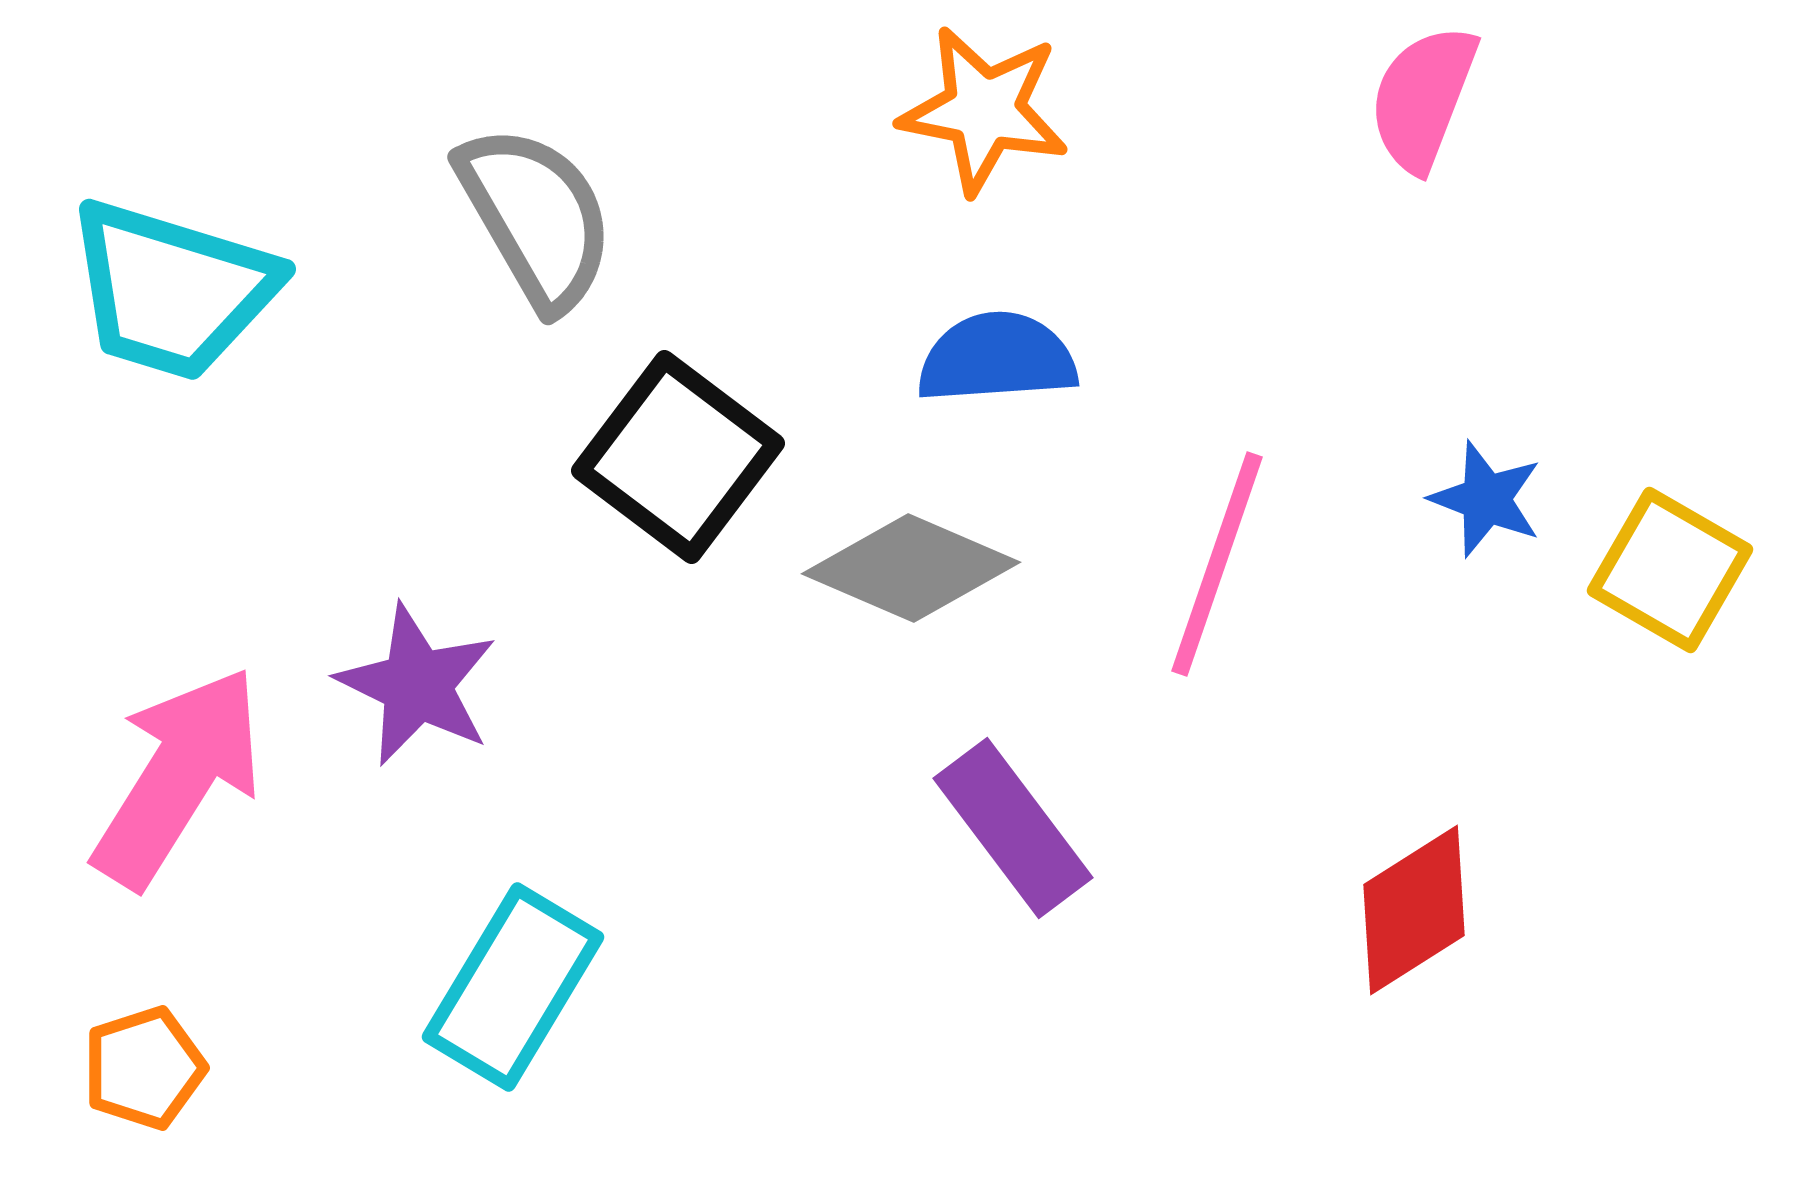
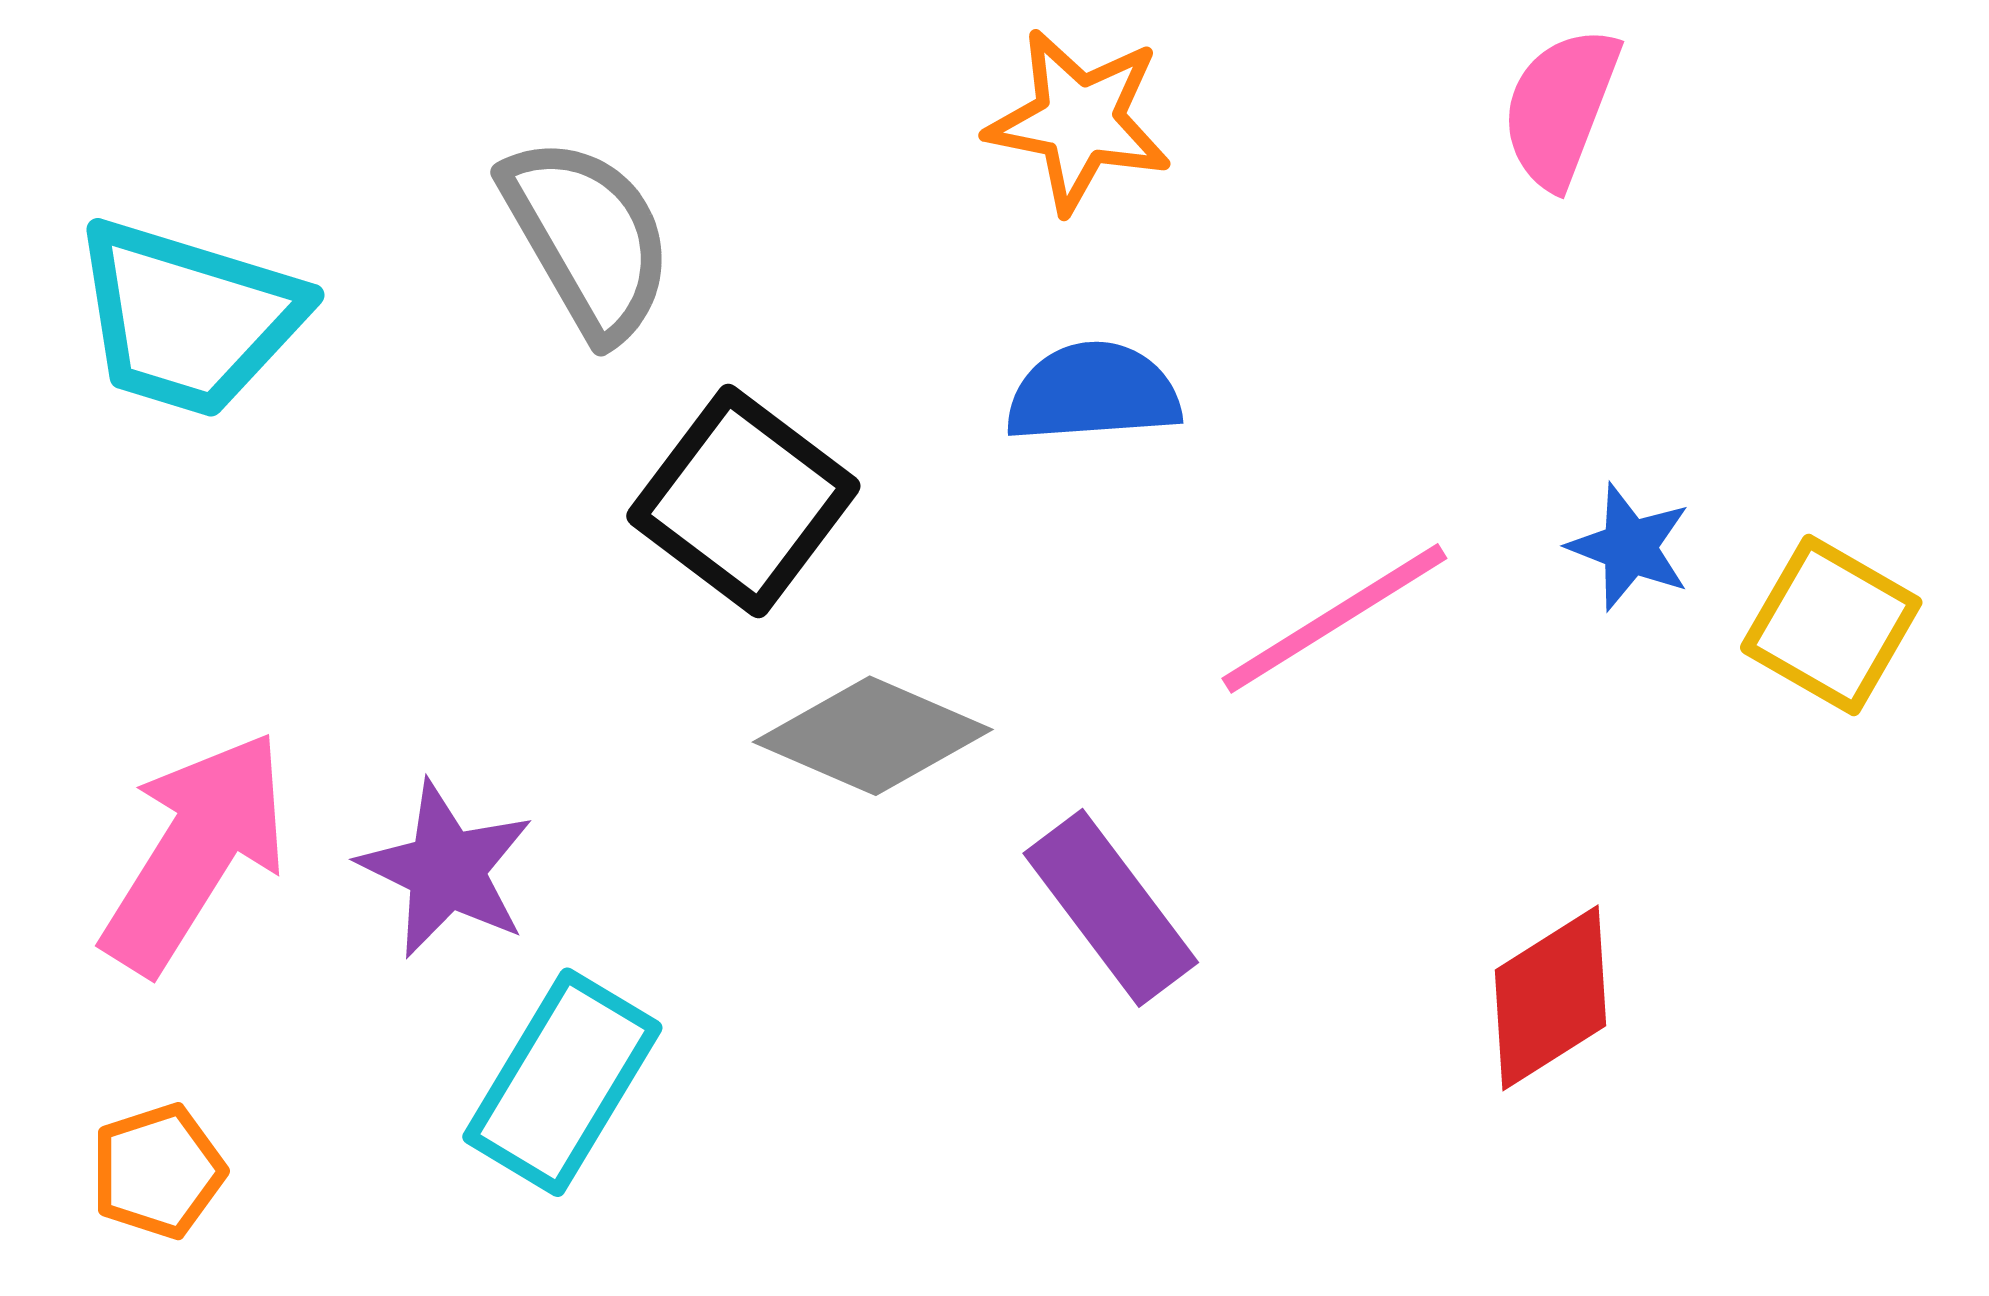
pink line: (1217, 564) -> (1334, 618), turned 39
gray diamond: (911, 568) -> (873, 736), moved
purple star: (417, 685) -> (446, 870), moved

